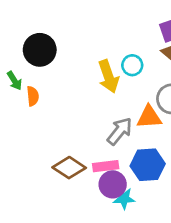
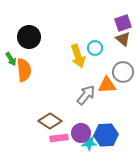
orange semicircle: (33, 96) -> (24, 70), size x1.6
blue hexagon: (148, 165) -> (106, 135), moved
pink rectangle: (106, 166) -> (59, 138), moved

